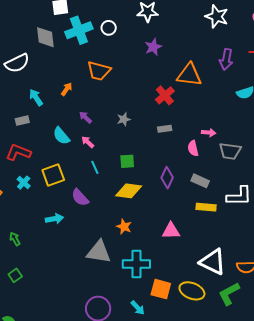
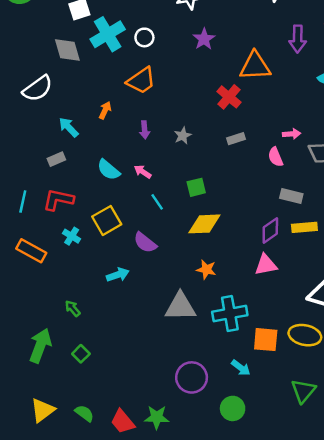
white circle: (109, 28) -> (144, 37), moved
orange trapezoid: (99, 71) -> (141, 81), turned -40
purple arrow: (85, 117) -> (145, 130), moved, turned -128
purple diamond: (167, 178) -> (270, 231), moved, turned 40

